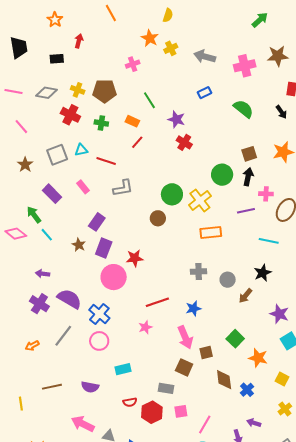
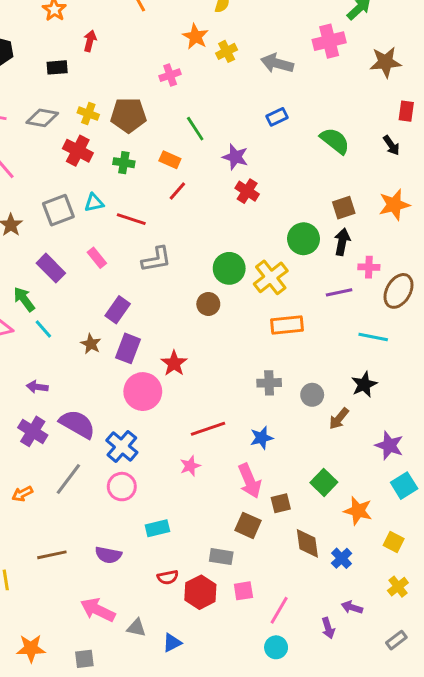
pink cross: (245, 66) -> (329, 41), moved
red star: (135, 258) -> (174, 363), turned -30

